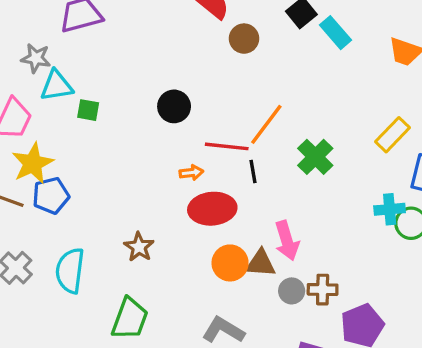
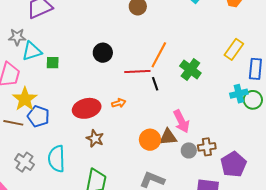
orange arrow: (191, 173) -> (119, 103), moved
blue pentagon: (51, 196) -> (38, 116), turned -30
red ellipse: (212, 209) -> (87, 108), moved

